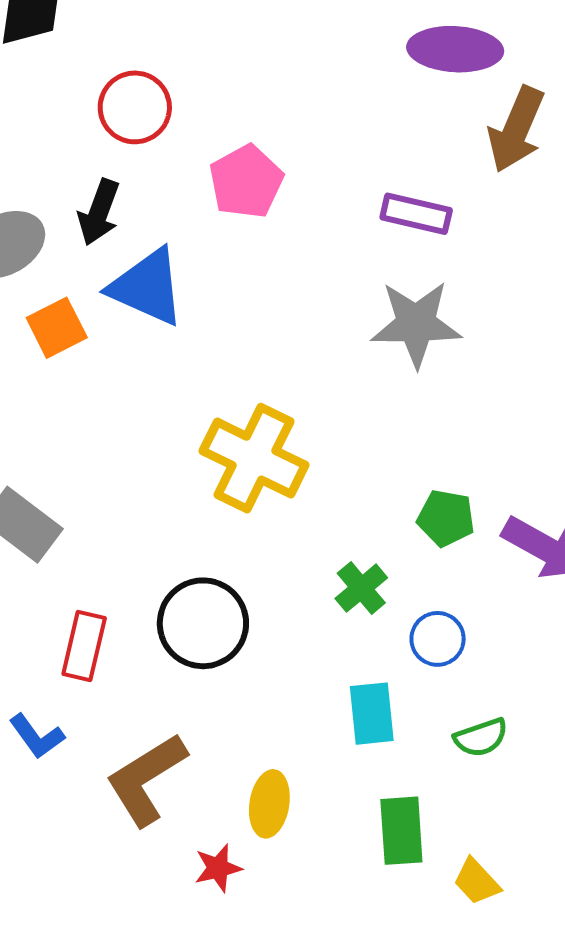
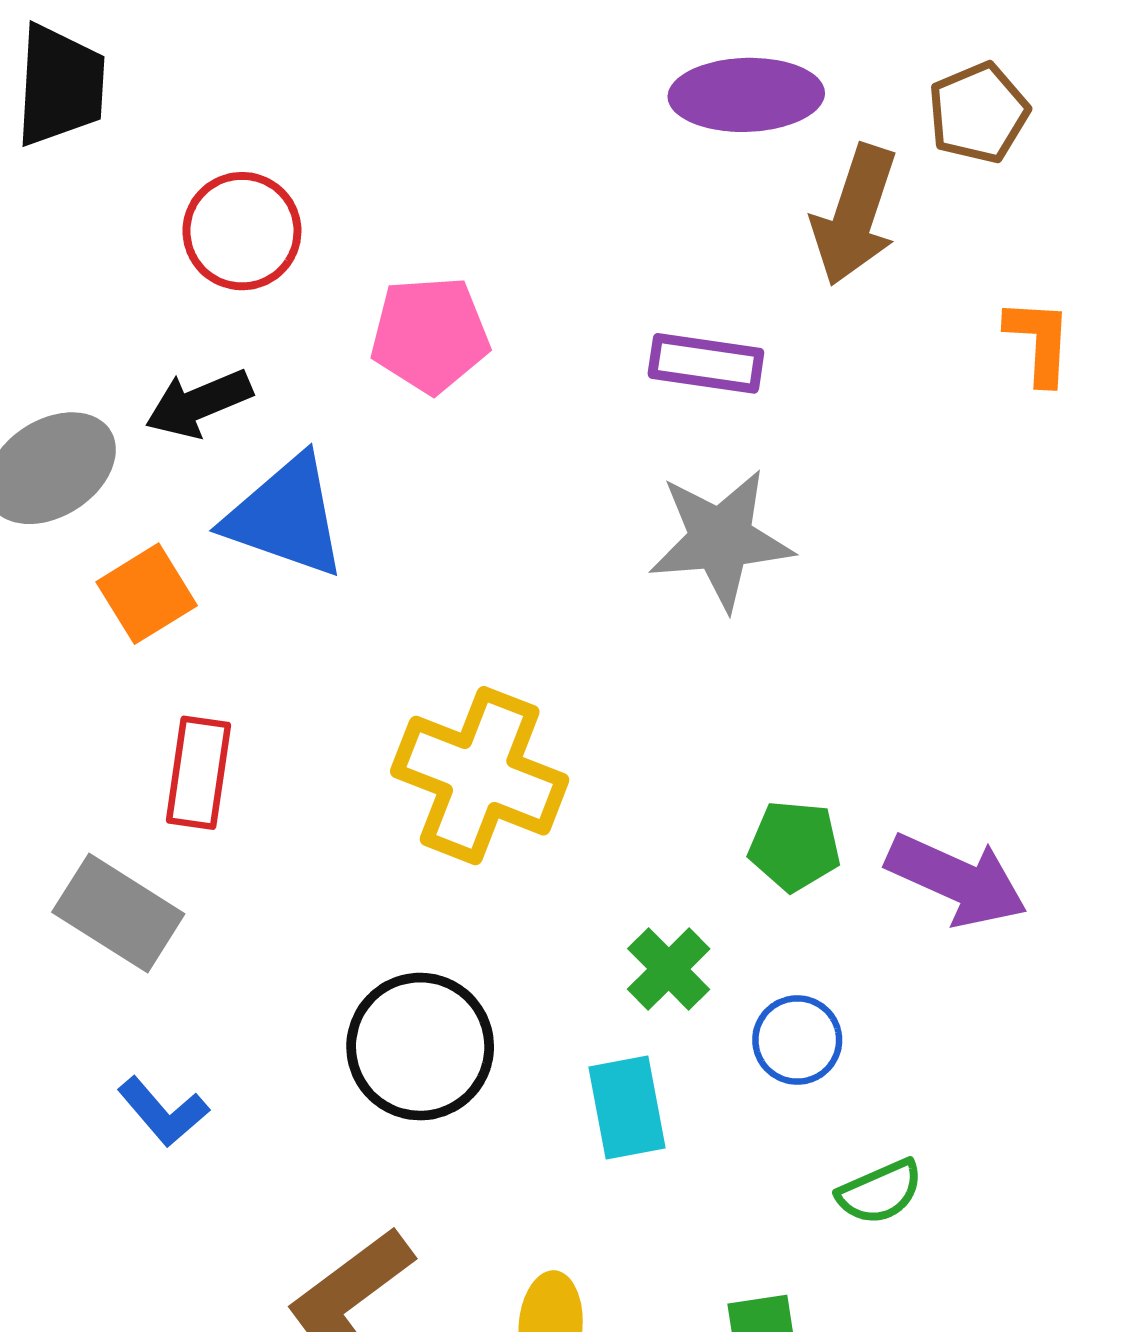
pink pentagon: (246, 182) -> (430, 335), turned 30
black arrow: (99, 212) -> (199, 403), turned 52
red rectangle: (84, 646) -> (198, 773), moved
cyan rectangle: (372, 714) -> (627, 1107), moved
blue L-shape: (37, 736) -> (163, 1112), moved

